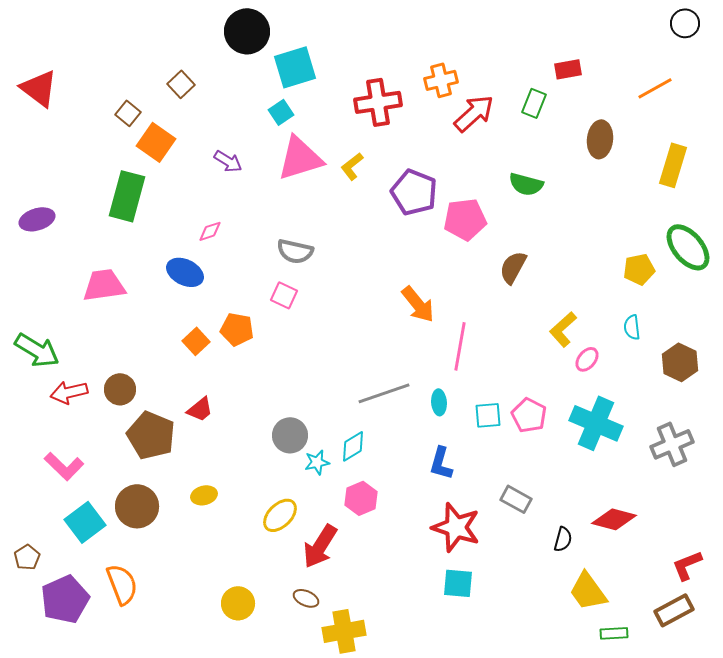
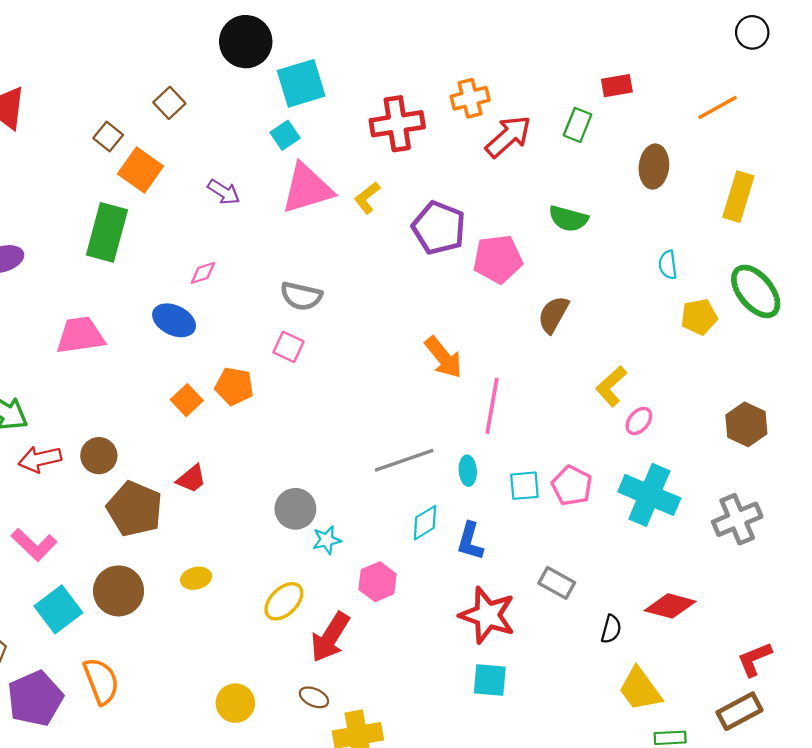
cyan semicircle: (632, 327) -> (668, 265), moved
cyan diamond: (353, 446) -> (425, 523), moved

